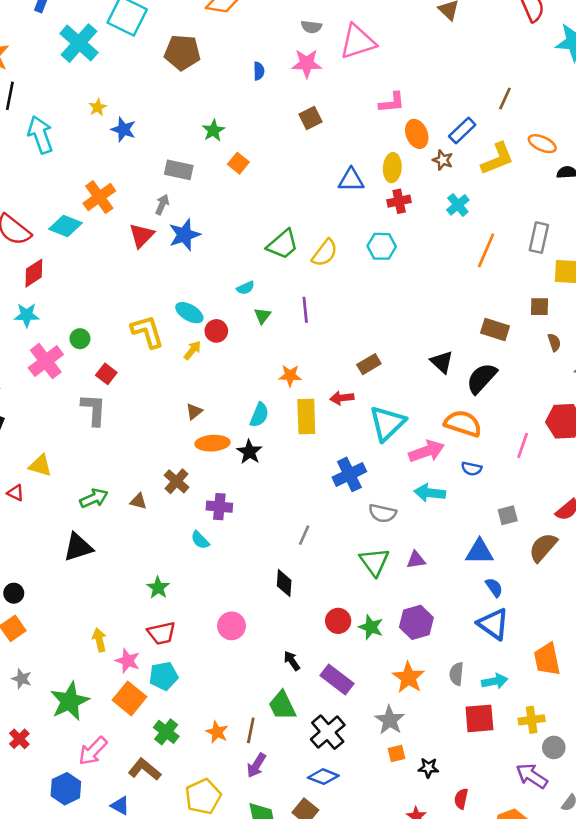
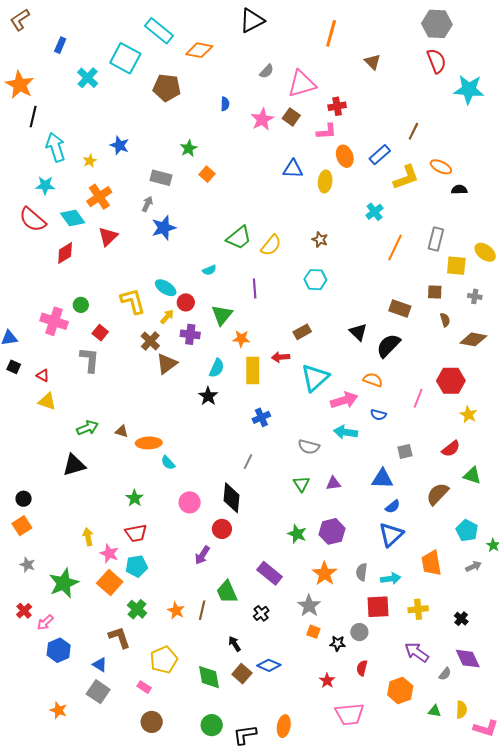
gray semicircle: (311, 27) -> (267, 71), turned -56
cyan cross: (79, 43) -> (88, 78), size x0.7
pink star: (307, 64) -> (262, 119), moved, turned -30
yellow star: (98, 107) -> (90, 161), moved
brown square: (310, 118) -> (291, 117), moved, turned -30
brown star: (443, 160) -> (320, 240), moved
blue triangle: (351, 180) -> (293, 169), moved
red cross: (399, 201) -> (337, 106), moved
cyan diamond: (65, 226) -> (73, 218), turned 30
red triangle: (141, 235) -> (108, 237), moved
cyan hexagon: (382, 246) -> (315, 280), moved
red diamond: (34, 273) -> (65, 253), moved
cyan star: (27, 315) -> (45, 185), moved
green triangle: (262, 316) -> (222, 315), moved, size x1.6
pink cross: (46, 361) -> (54, 321), turned -36
brown triangle: (194, 411) -> (167, 364), size x1.6
orange semicircle: (463, 423) -> (373, 380), size x0.7
orange ellipse: (212, 443) -> (149, 443), moved
blue cross: (349, 474) -> (261, 417), moved, size x0.7
brown cross: (177, 481) -> (150, 341), moved
red triangle: (16, 493) -> (43, 375), moved
purple cross: (219, 507) -> (190, 334), moved
brown semicircle: (543, 547) -> (437, 494), moved
green triangle: (374, 562) -> (301, 484), size x0.7
black diamond: (284, 583) -> (232, 498), size x1.4
blue semicircle: (494, 587) -> (393, 507), turned 84
red circle: (338, 621) -> (222, 529), moved
blue triangle: (493, 624) -> (391, 535), turned 40
pink circle: (232, 626) -> (190, 502), moved
black arrow: (292, 661) -> (235, 644), moved
black cross: (328, 732) -> (261, 613), size x0.6
gray circle: (554, 747) -> (359, 632), moved
pink arrow: (93, 751) -> (45, 622), moved, size x0.7
orange square: (396, 754) -> (313, 632), turned 32
purple arrow: (256, 765) -> (202, 555), moved
brown L-shape: (145, 769) -> (119, 637), turned 30
blue diamond: (323, 777) -> (269, 665), moved

